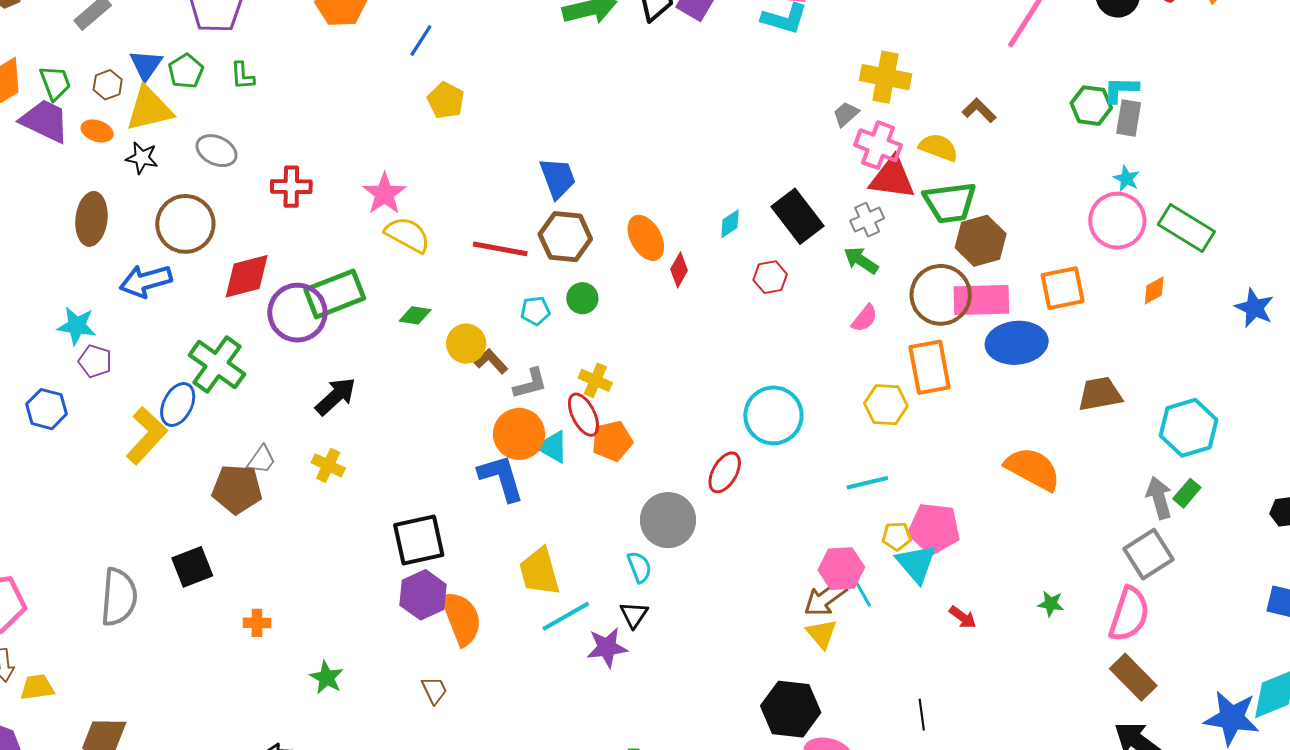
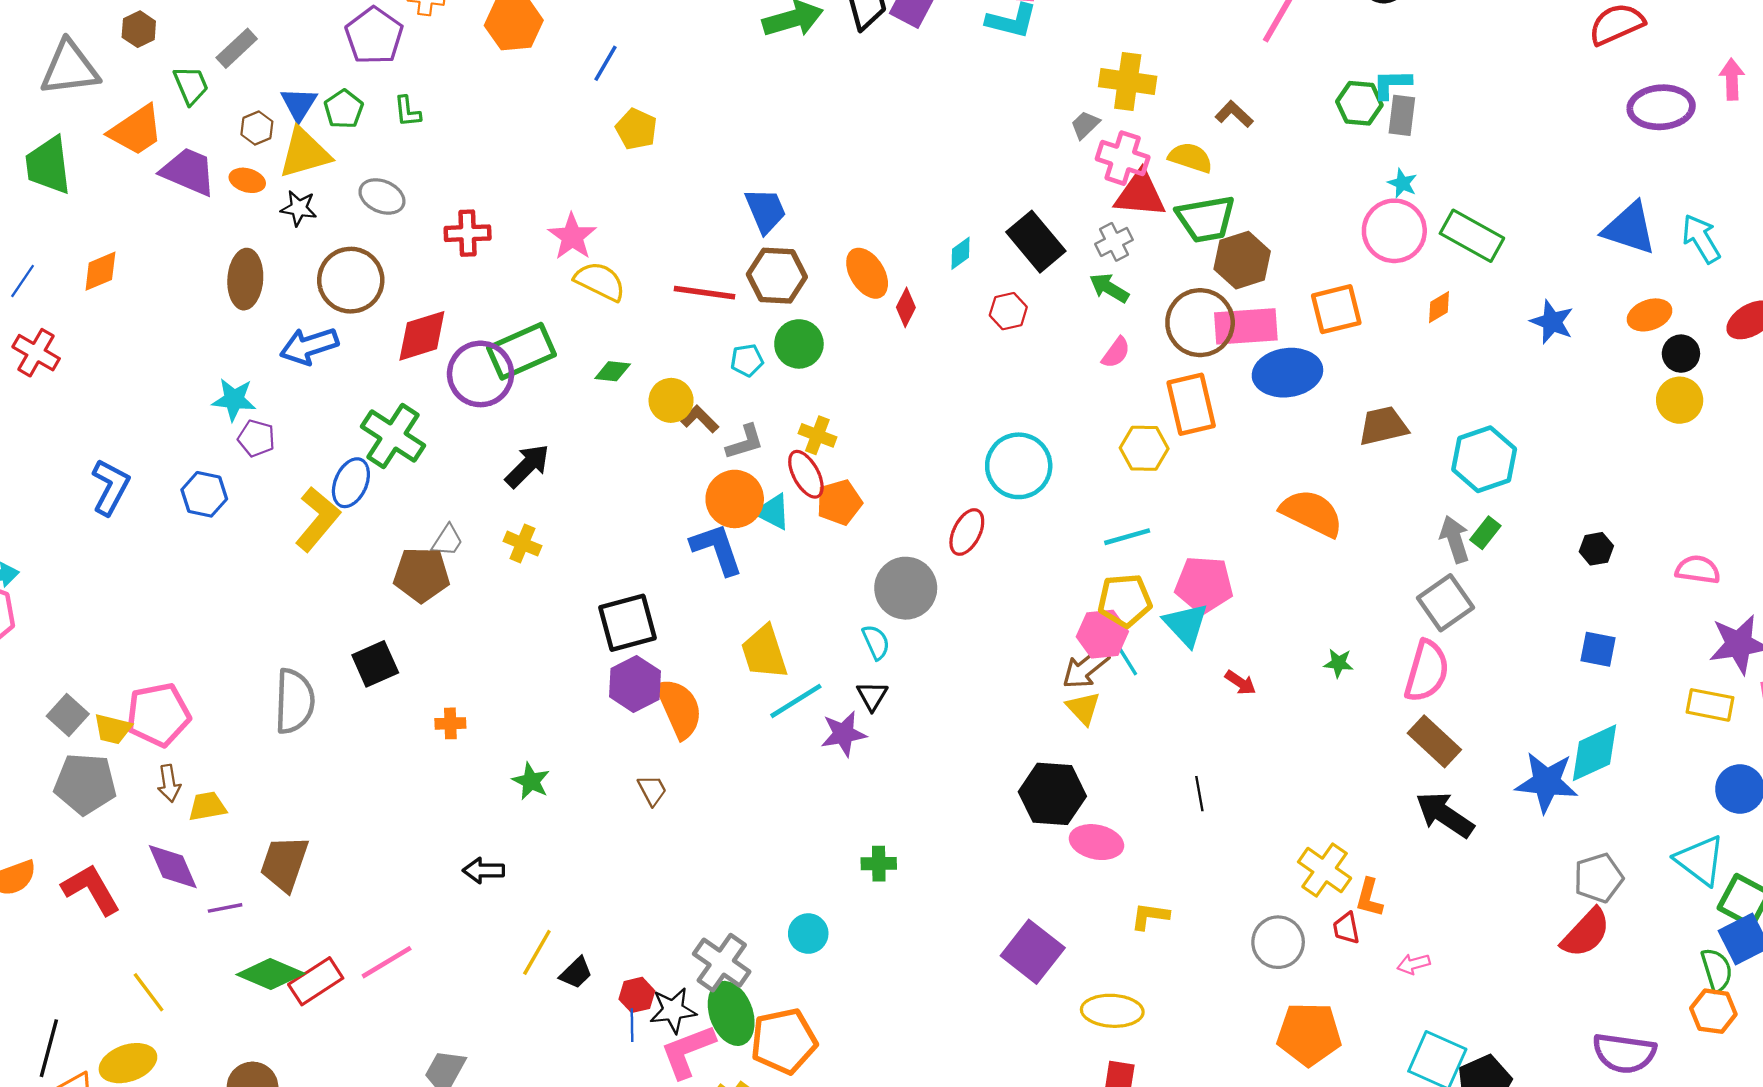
green trapezoid: (55, 83) -> (191, 85), moved
green circle: (582, 298) -> (799, 344), size x1.4
yellow pentagon: (897, 536) -> (1125, 600), moved, size x1.6

